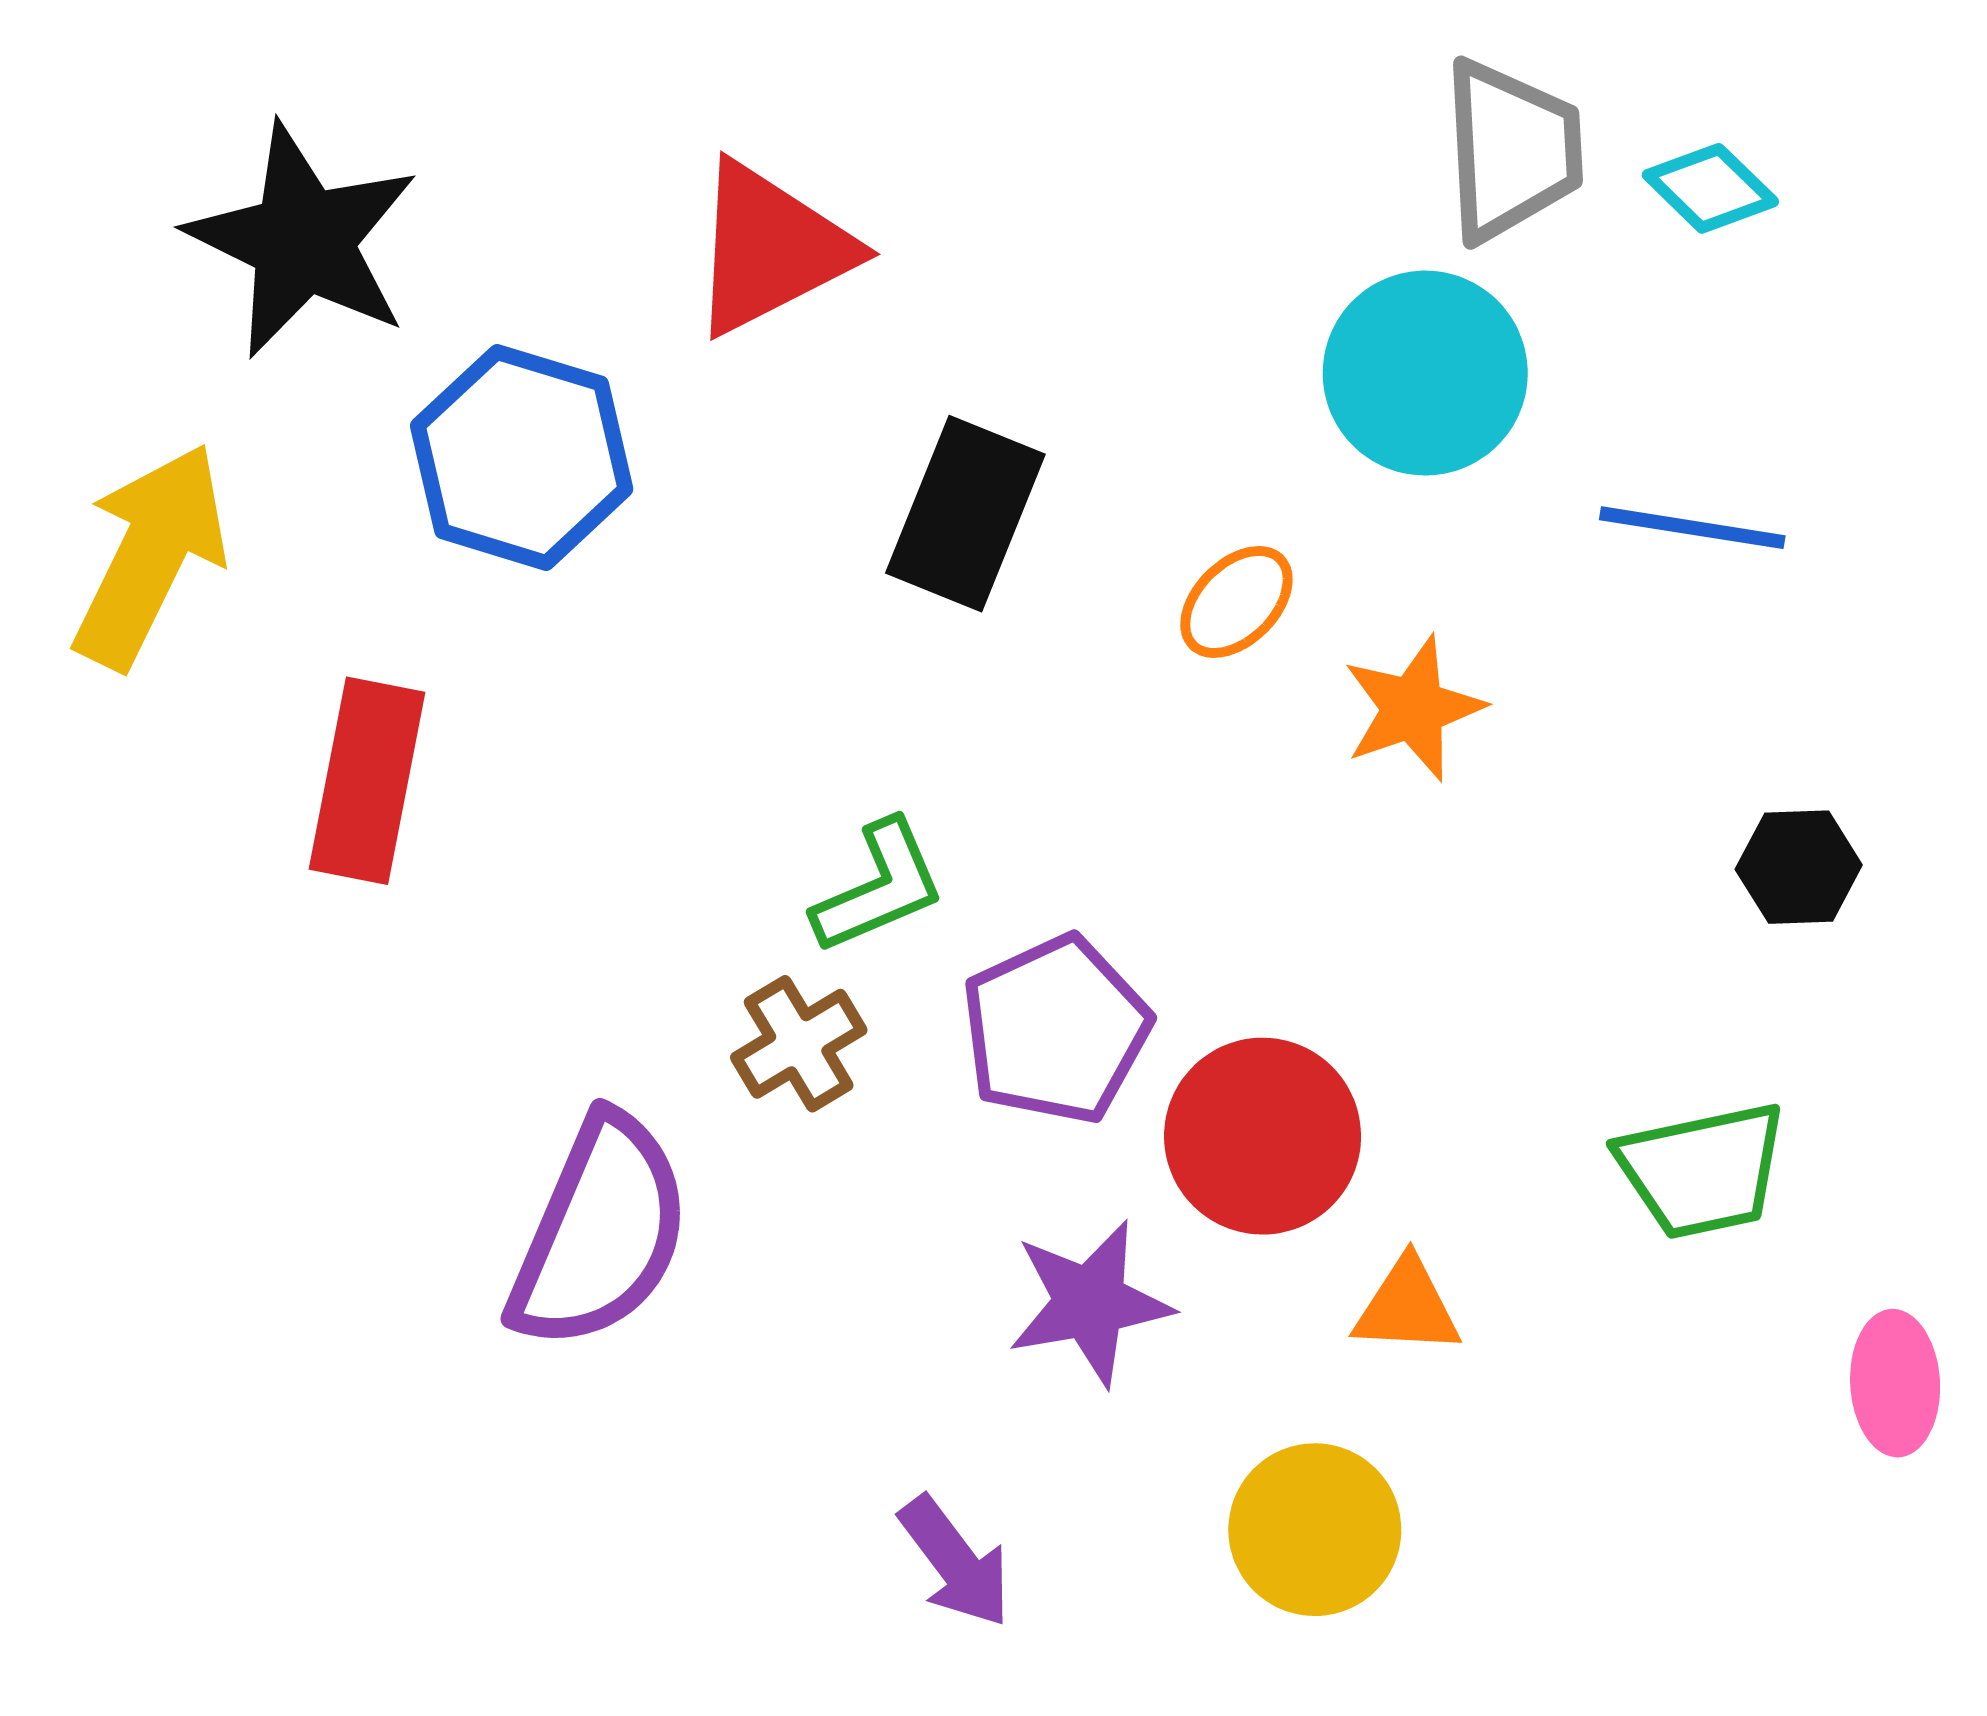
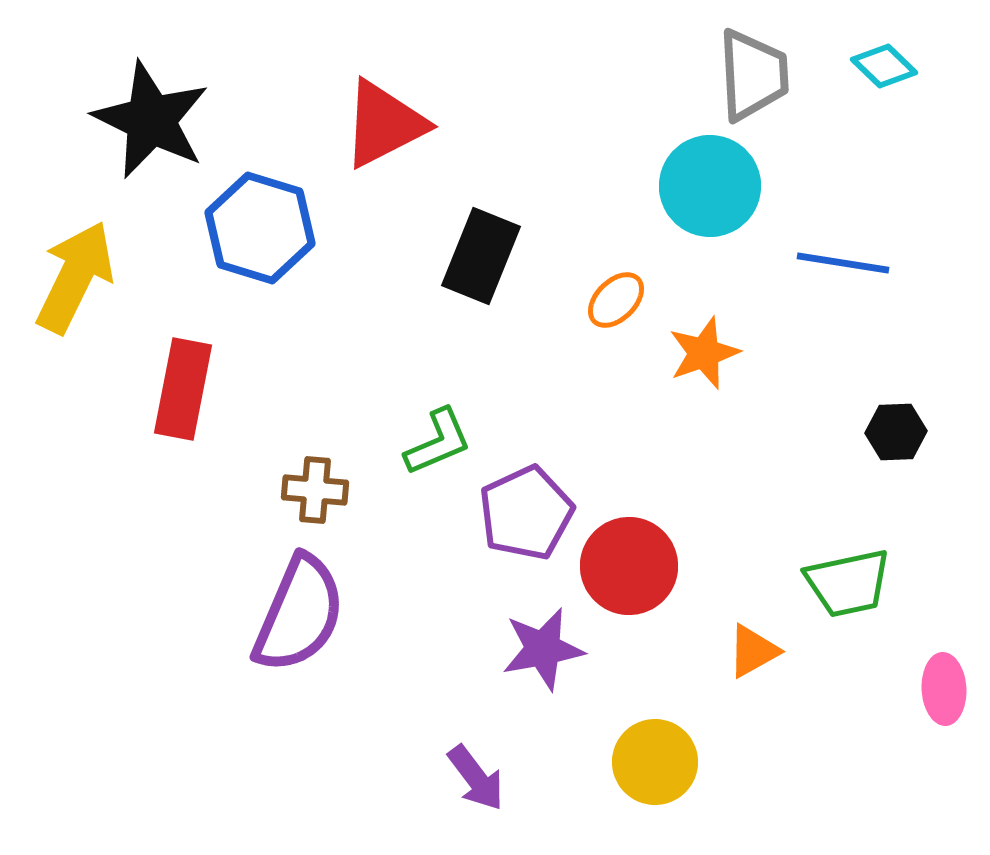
cyan diamond: (1710, 188) -> (884, 66), moved
brown cross: (799, 1044) -> (315, 490), moved, turned 36
orange triangle: (1407, 1307) -> (753, 651), moved, turned -32

